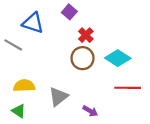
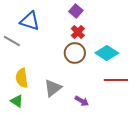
purple square: (69, 12) -> (76, 11), moved
yellow semicircle: (24, 86) -> (22, 78), turned -96

